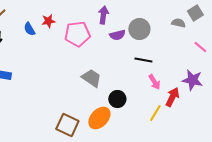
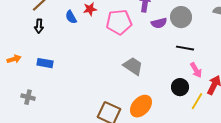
black circle: (117, 99) -> (180, 87), moved

